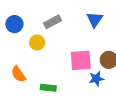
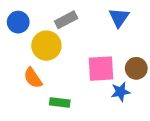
yellow circle: (37, 42) -> (46, 46), size x1.5
orange semicircle: (18, 74) -> (33, 78), moved

